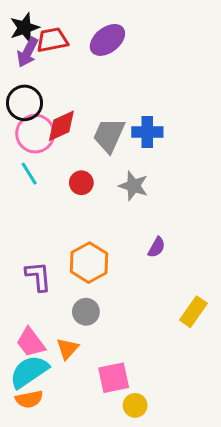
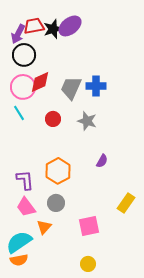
black star: (25, 28) -> (53, 29), moved
black circle: (25, 103) -> (24, 55), moved
pink trapezoid: (31, 342) -> (26, 207), moved
pink square: (114, 378) -> (89, 226), moved

